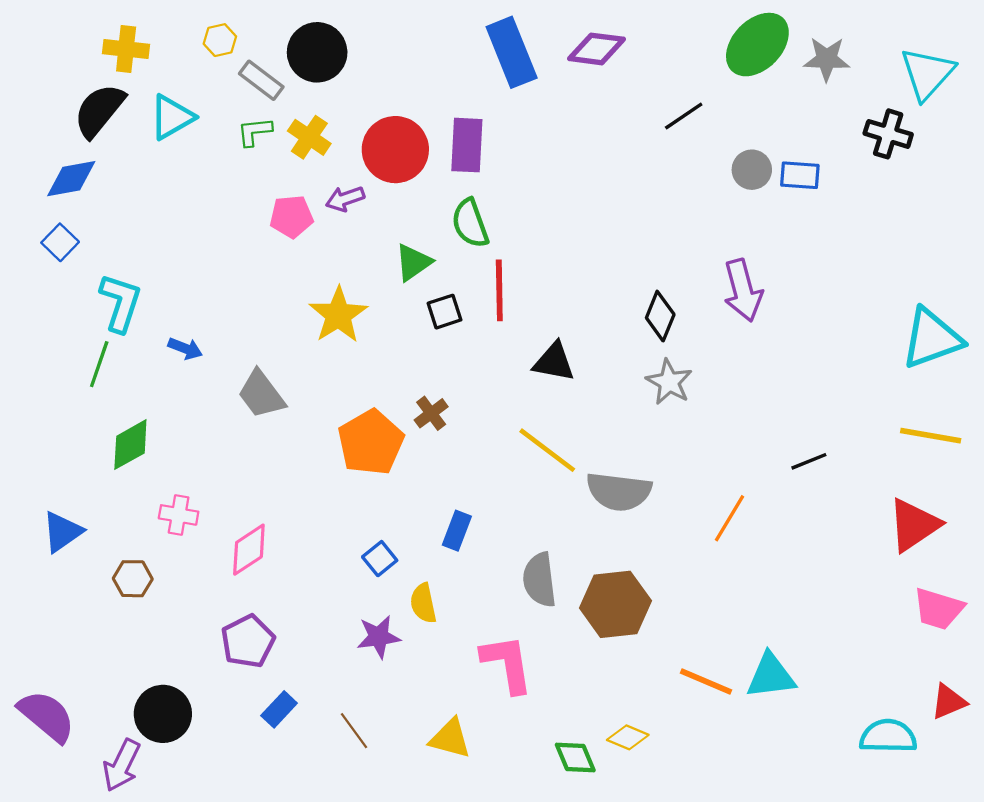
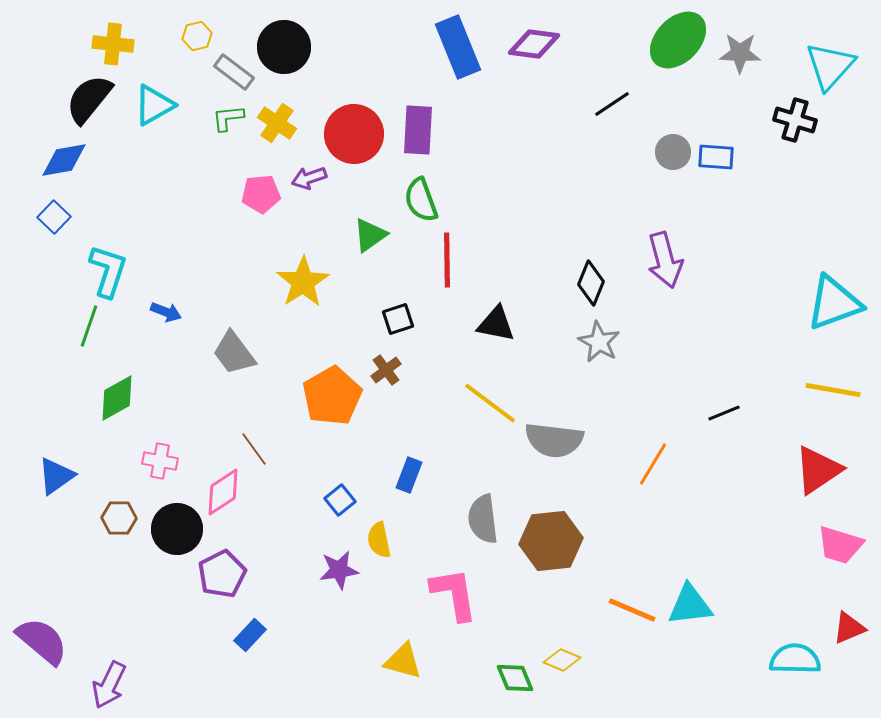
black square: (445, 312) -> (398, 319), moved
black circle: (163, 714) -> (177, 529), moved
brown line: (354, 731) -> (254, 449), moved

